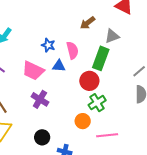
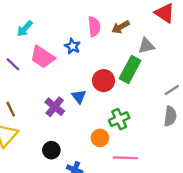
pink semicircle: (72, 50) -> (94, 27), moved
blue triangle: (59, 66) -> (79, 96), moved, turned 40
pink trapezoid: (33, 71) -> (43, 57), moved
red circle: (89, 81) -> (104, 81), moved

